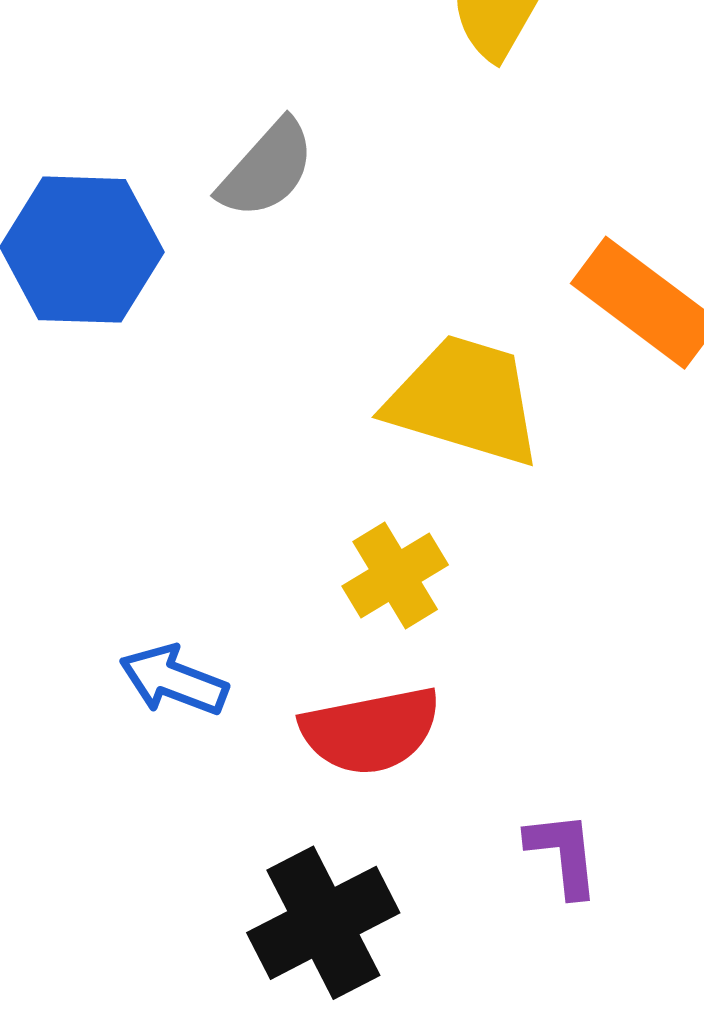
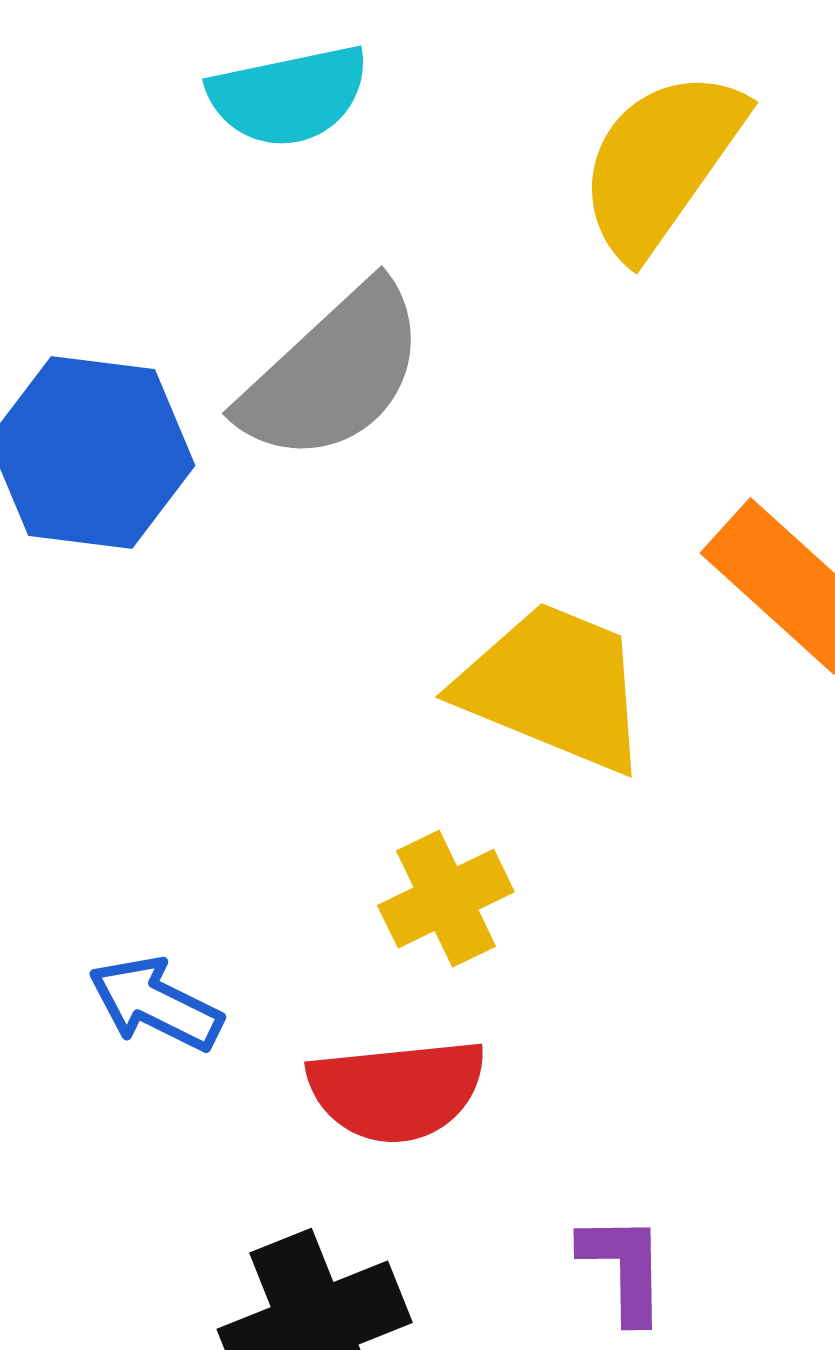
gray semicircle: (267, 169) -> (333, 373), size x1.5

